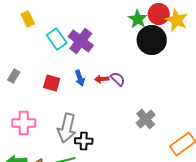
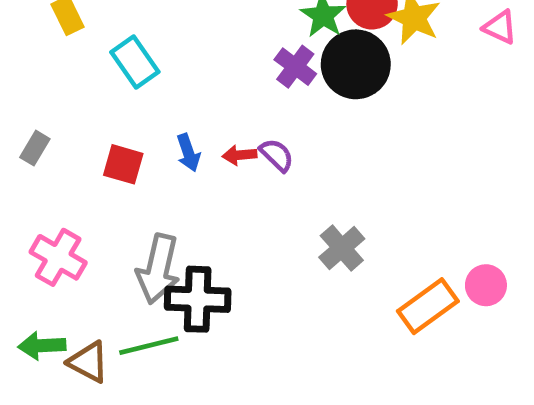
purple cross: (81, 41) -> (295, 67), moved, size x0.7
pink cross: (24, 123) -> (58, 257), turned 30
black cross: (84, 141) -> (198, 299), size x1.5

